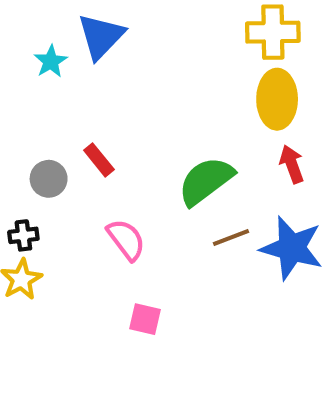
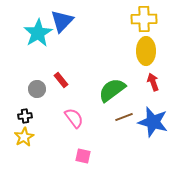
cyan star: (51, 61) -> (38, 33), size x1.8

